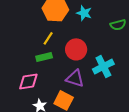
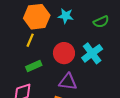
yellow line: (48, 38) -> (30, 40), moved
cyan cross: (103, 67) -> (92, 53), moved

